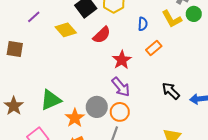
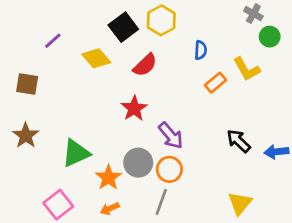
yellow L-shape: (172, 19) -> (247, 69), moved
red star: (122, 60) -> (134, 108), moved
brown star: (14, 106) -> (26, 136), moved

